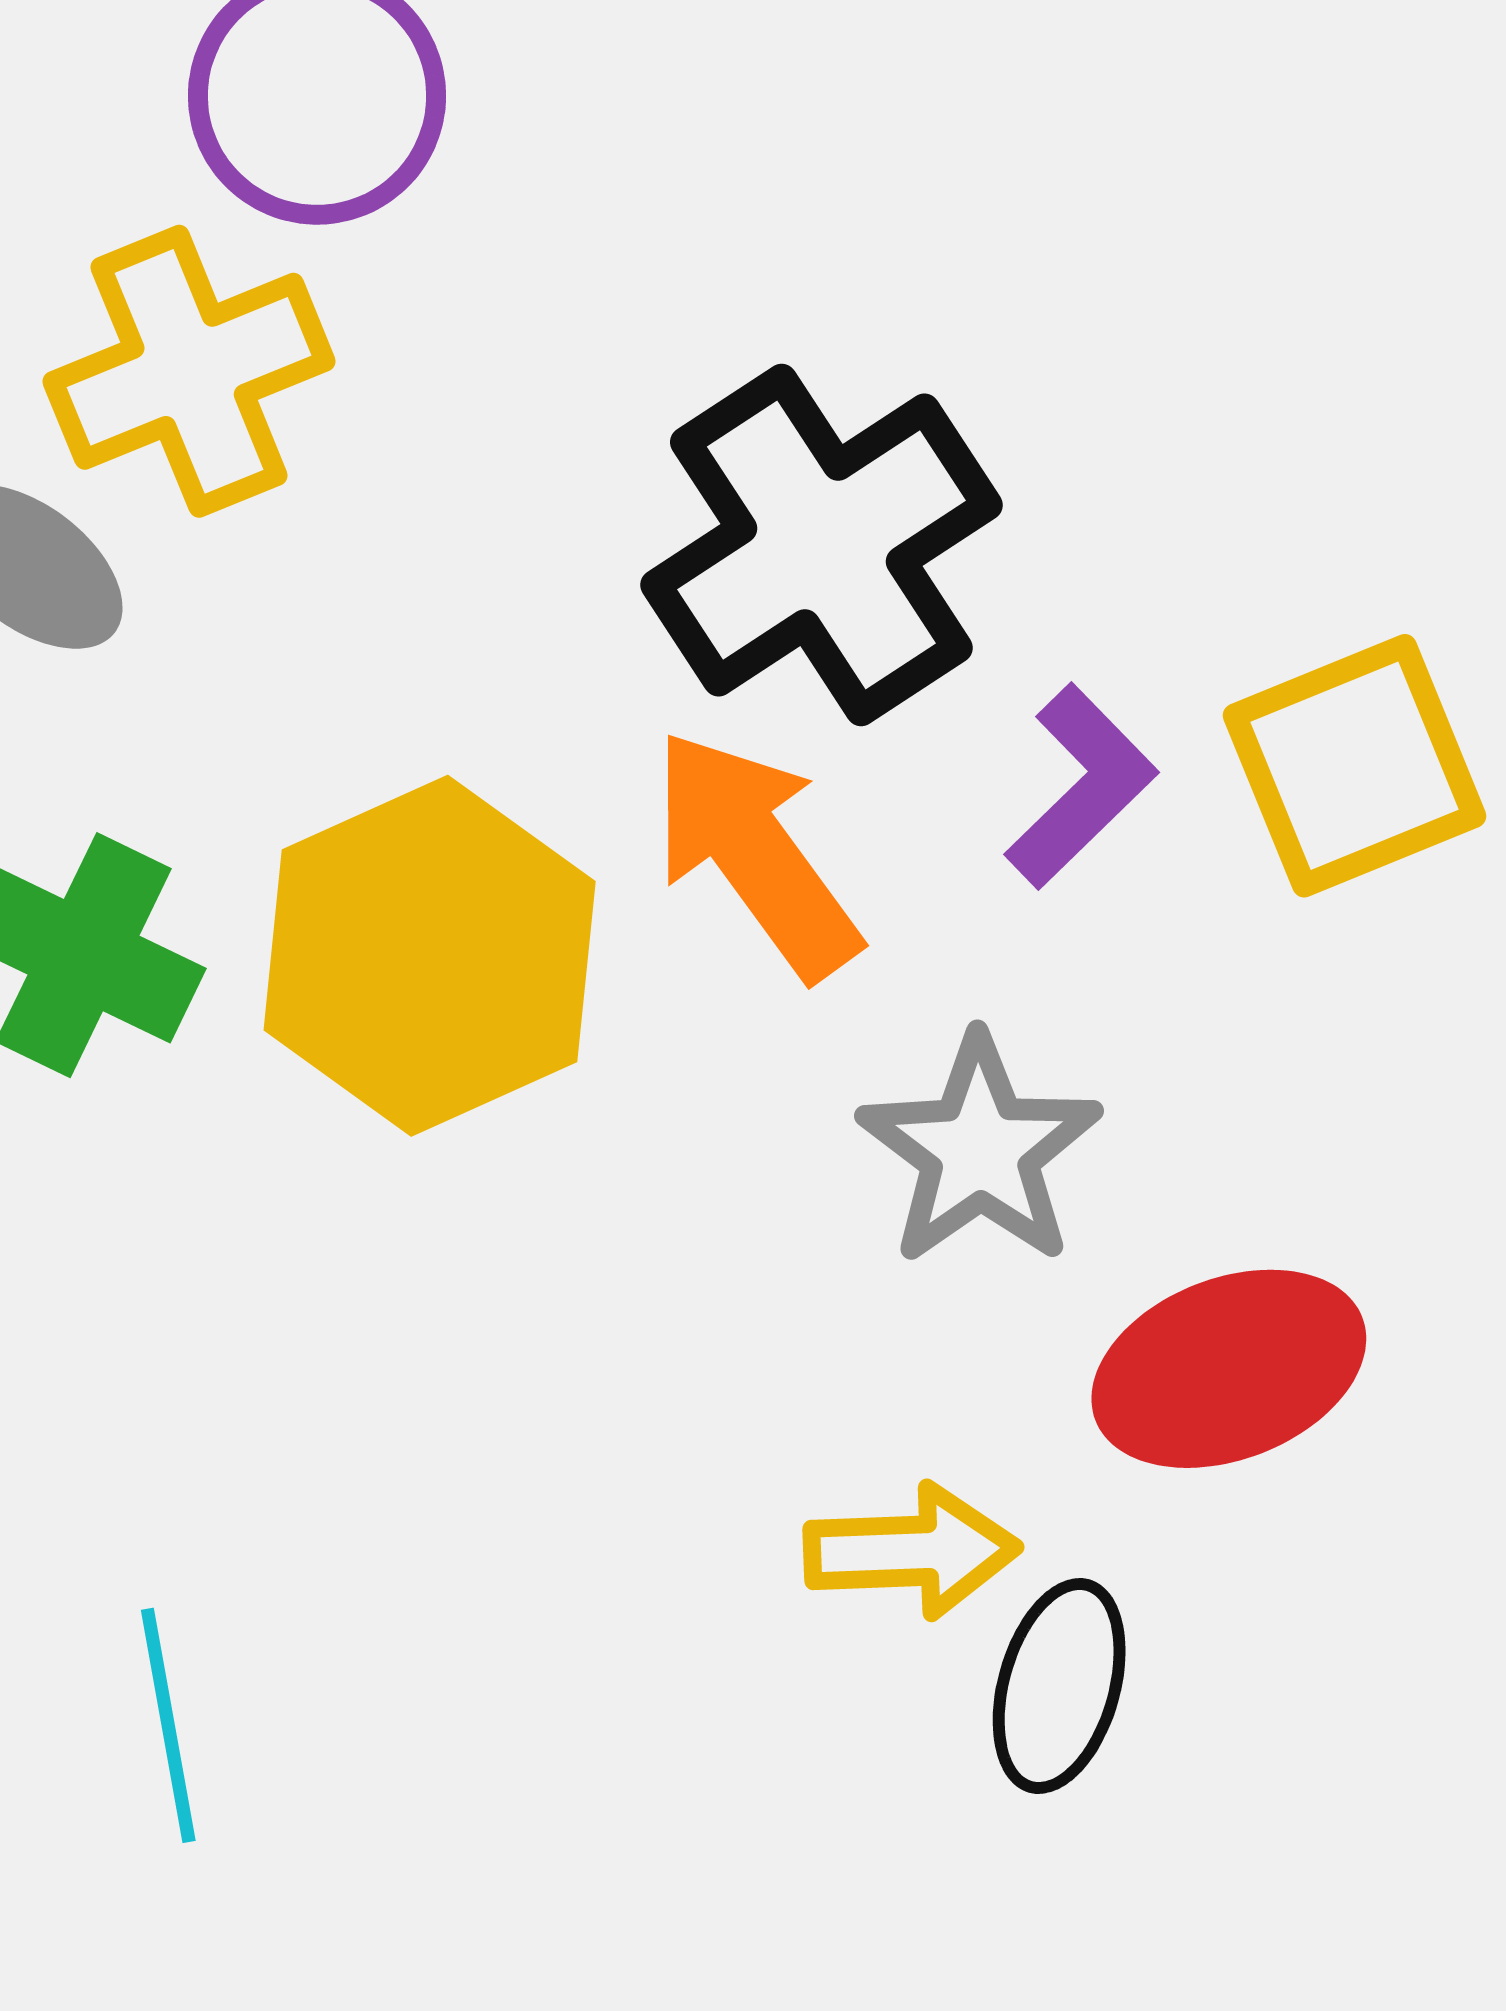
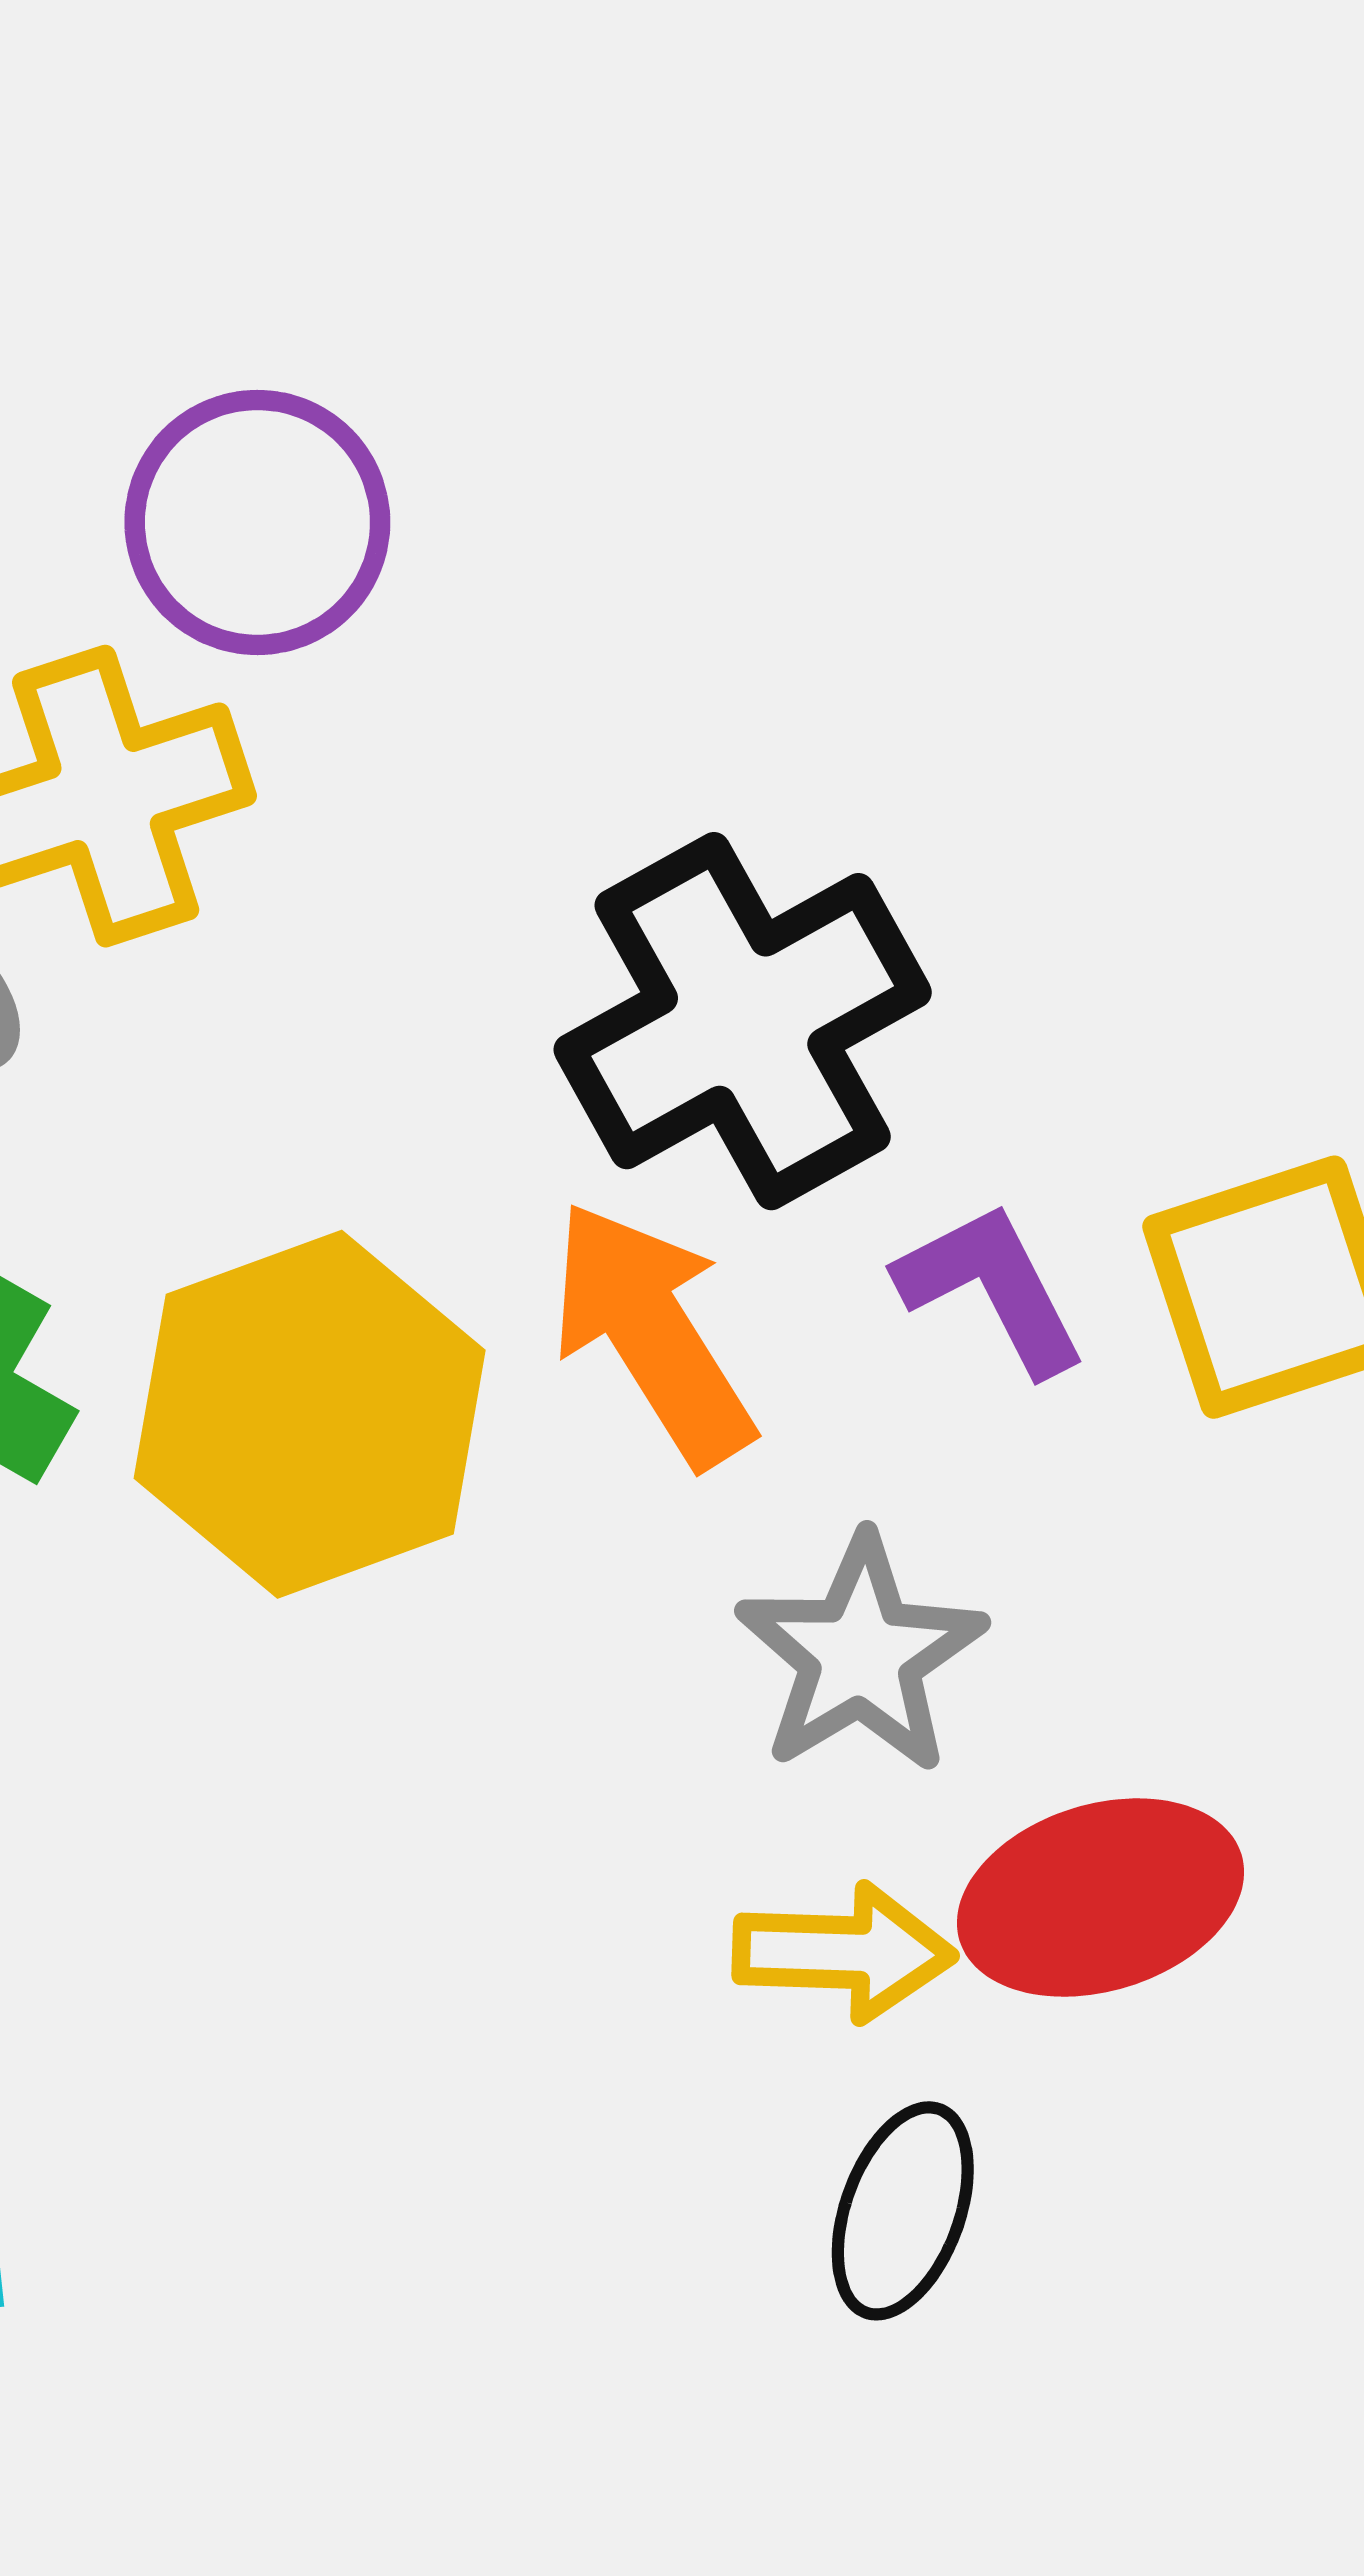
purple L-shape: (1081, 786) -> (992, 1288), turned -77
yellow arrow: (912, 1551) -> (844, 1952), moved

